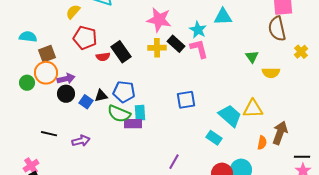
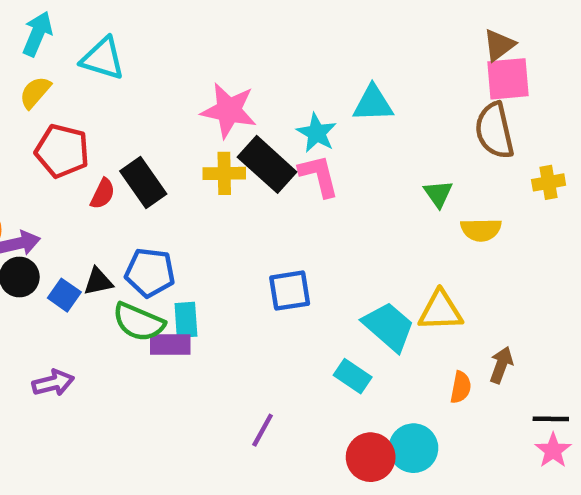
black rectangle: (176, 44) -> (267, 164), size x1.4
yellow cross: (301, 52) -> (549, 182), turned 32
red semicircle: (103, 57) -> (103, 194), turned -56
brown arrow: (280, 133) -> (501, 365), size x0.7

